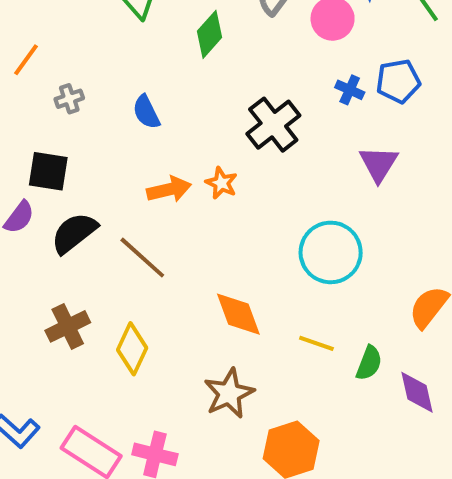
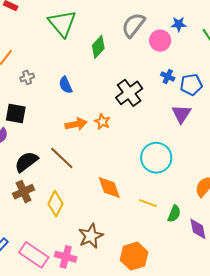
blue pentagon: (398, 81) -> (191, 85), moved
black semicircle: (74, 233) -> (26, 162), moved
brown star: (229, 393) -> (91, 236), moved

